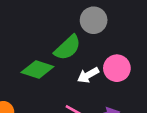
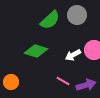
green semicircle: (68, 48) -> (50, 20), moved

